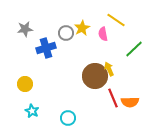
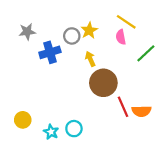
pink semicircle: (103, 34) -> (121, 37), moved
yellow arrow: (109, 69) -> (90, 59), moved
yellow circle: (25, 84) -> (23, 120), moved
cyan star: (32, 111) -> (51, 132), moved

